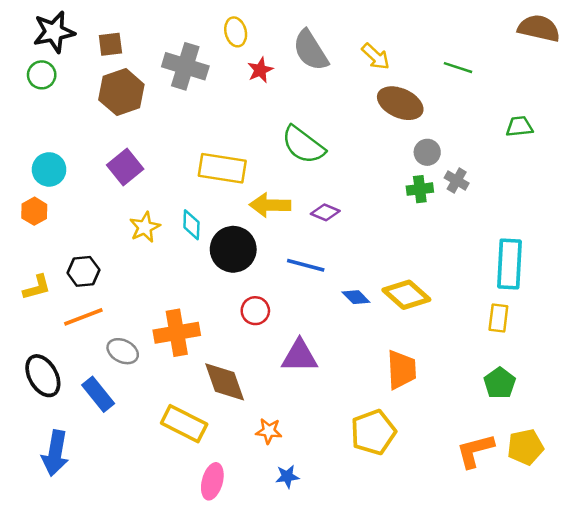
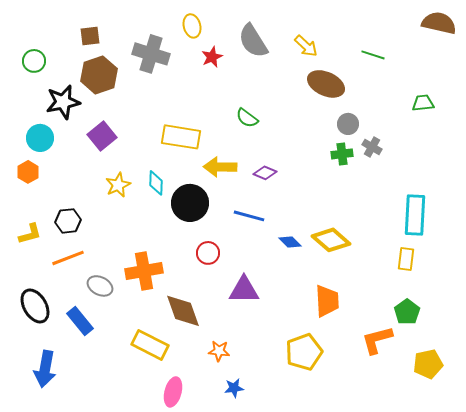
black star: (54, 32) -> (63, 102), moved
green semicircle: (303, 145) -> (247, 118), size x0.6
orange L-shape: (475, 451) -> (377, 340), moved

